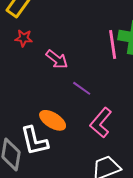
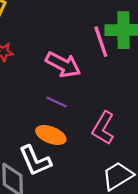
pink arrow: (57, 59) -> (63, 65), moved, size x1.4
purple line: (82, 88) -> (56, 102), moved

